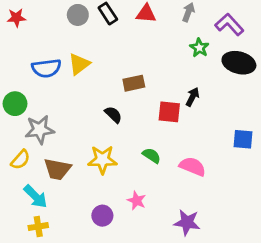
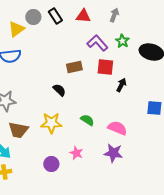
purple L-shape: (229, 24) -> (97, 43), moved
yellow triangle: (79, 64) -> (16, 29), moved
black arrow: (192, 97) -> (121, 85), moved
red square: (169, 112) -> (105, 67), moved
purple star: (187, 222) -> (113, 153), moved

